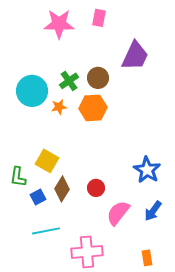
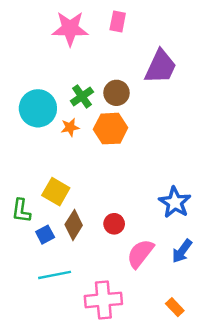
orange rectangle: (147, 258) -> (175, 307), turned -35

